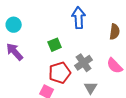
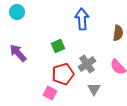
cyan circle: (14, 25) -> (17, 12), moved

